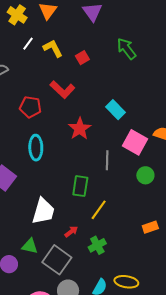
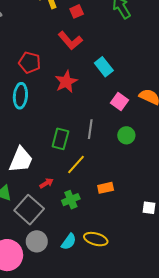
red L-shape: (62, 90) -> (70, 41), moved
red pentagon: (30, 107) -> (30, 63), moved
pink square: (135, 142) -> (120, 101), size x0.7
gray line: (107, 160) -> (90, 129), moved
orange rectangle: (150, 227) -> (106, 188), moved

